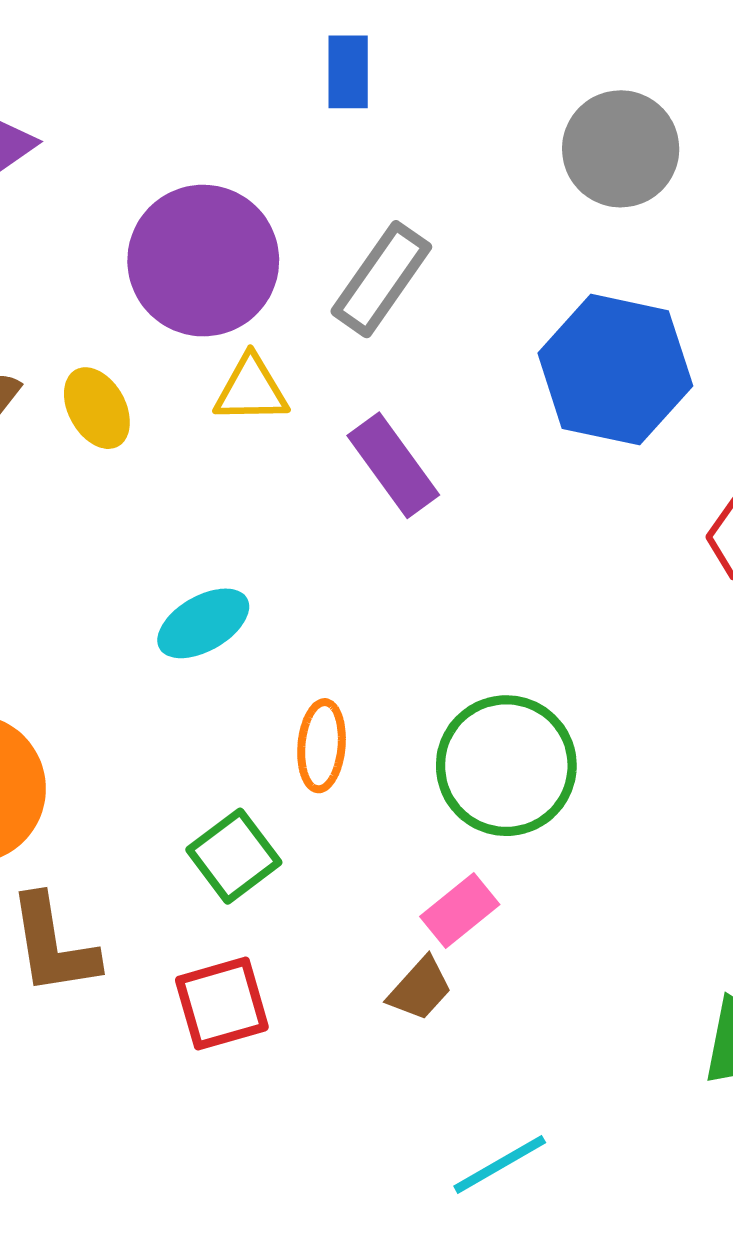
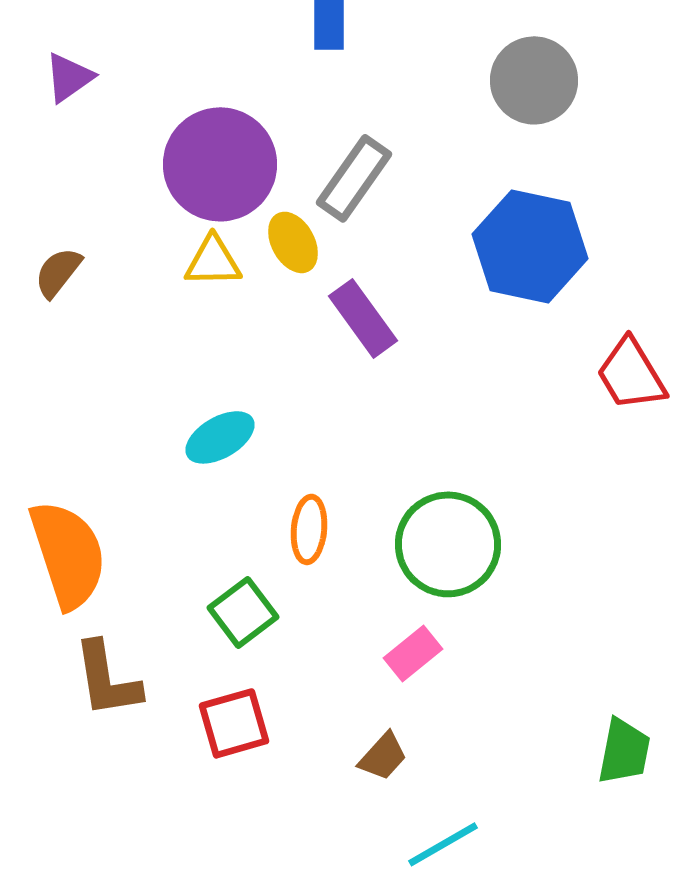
yellow triangle: (251, 389) -> (213, 261), moved
yellow ellipse: (97, 408) -> (293, 242), moved
brown trapezoid: (420, 989) -> (383, 756), moved

